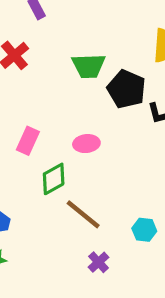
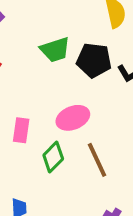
pink ellipse: (86, 144) -> (73, 118), size x1.4
brown line: (83, 214) -> (97, 160), moved, turned 42

